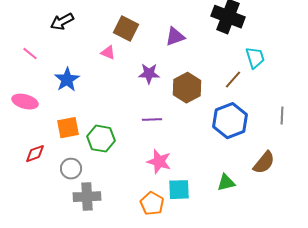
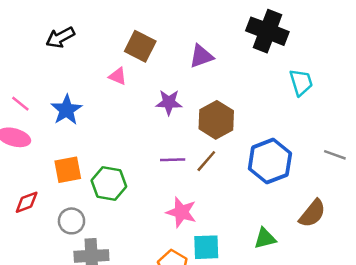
pink line: (30, 54) -> (20, 104), moved
brown line: (233, 80) -> (206, 161), moved
gray line: (282, 116) -> (335, 155), turned -72

